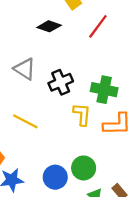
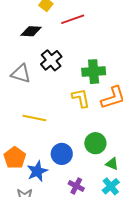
red line: (98, 26) -> (73, 19), turned 50
black cross: (61, 82) -> (51, 60), moved
blue circle: (55, 177) -> (62, 154), moved

